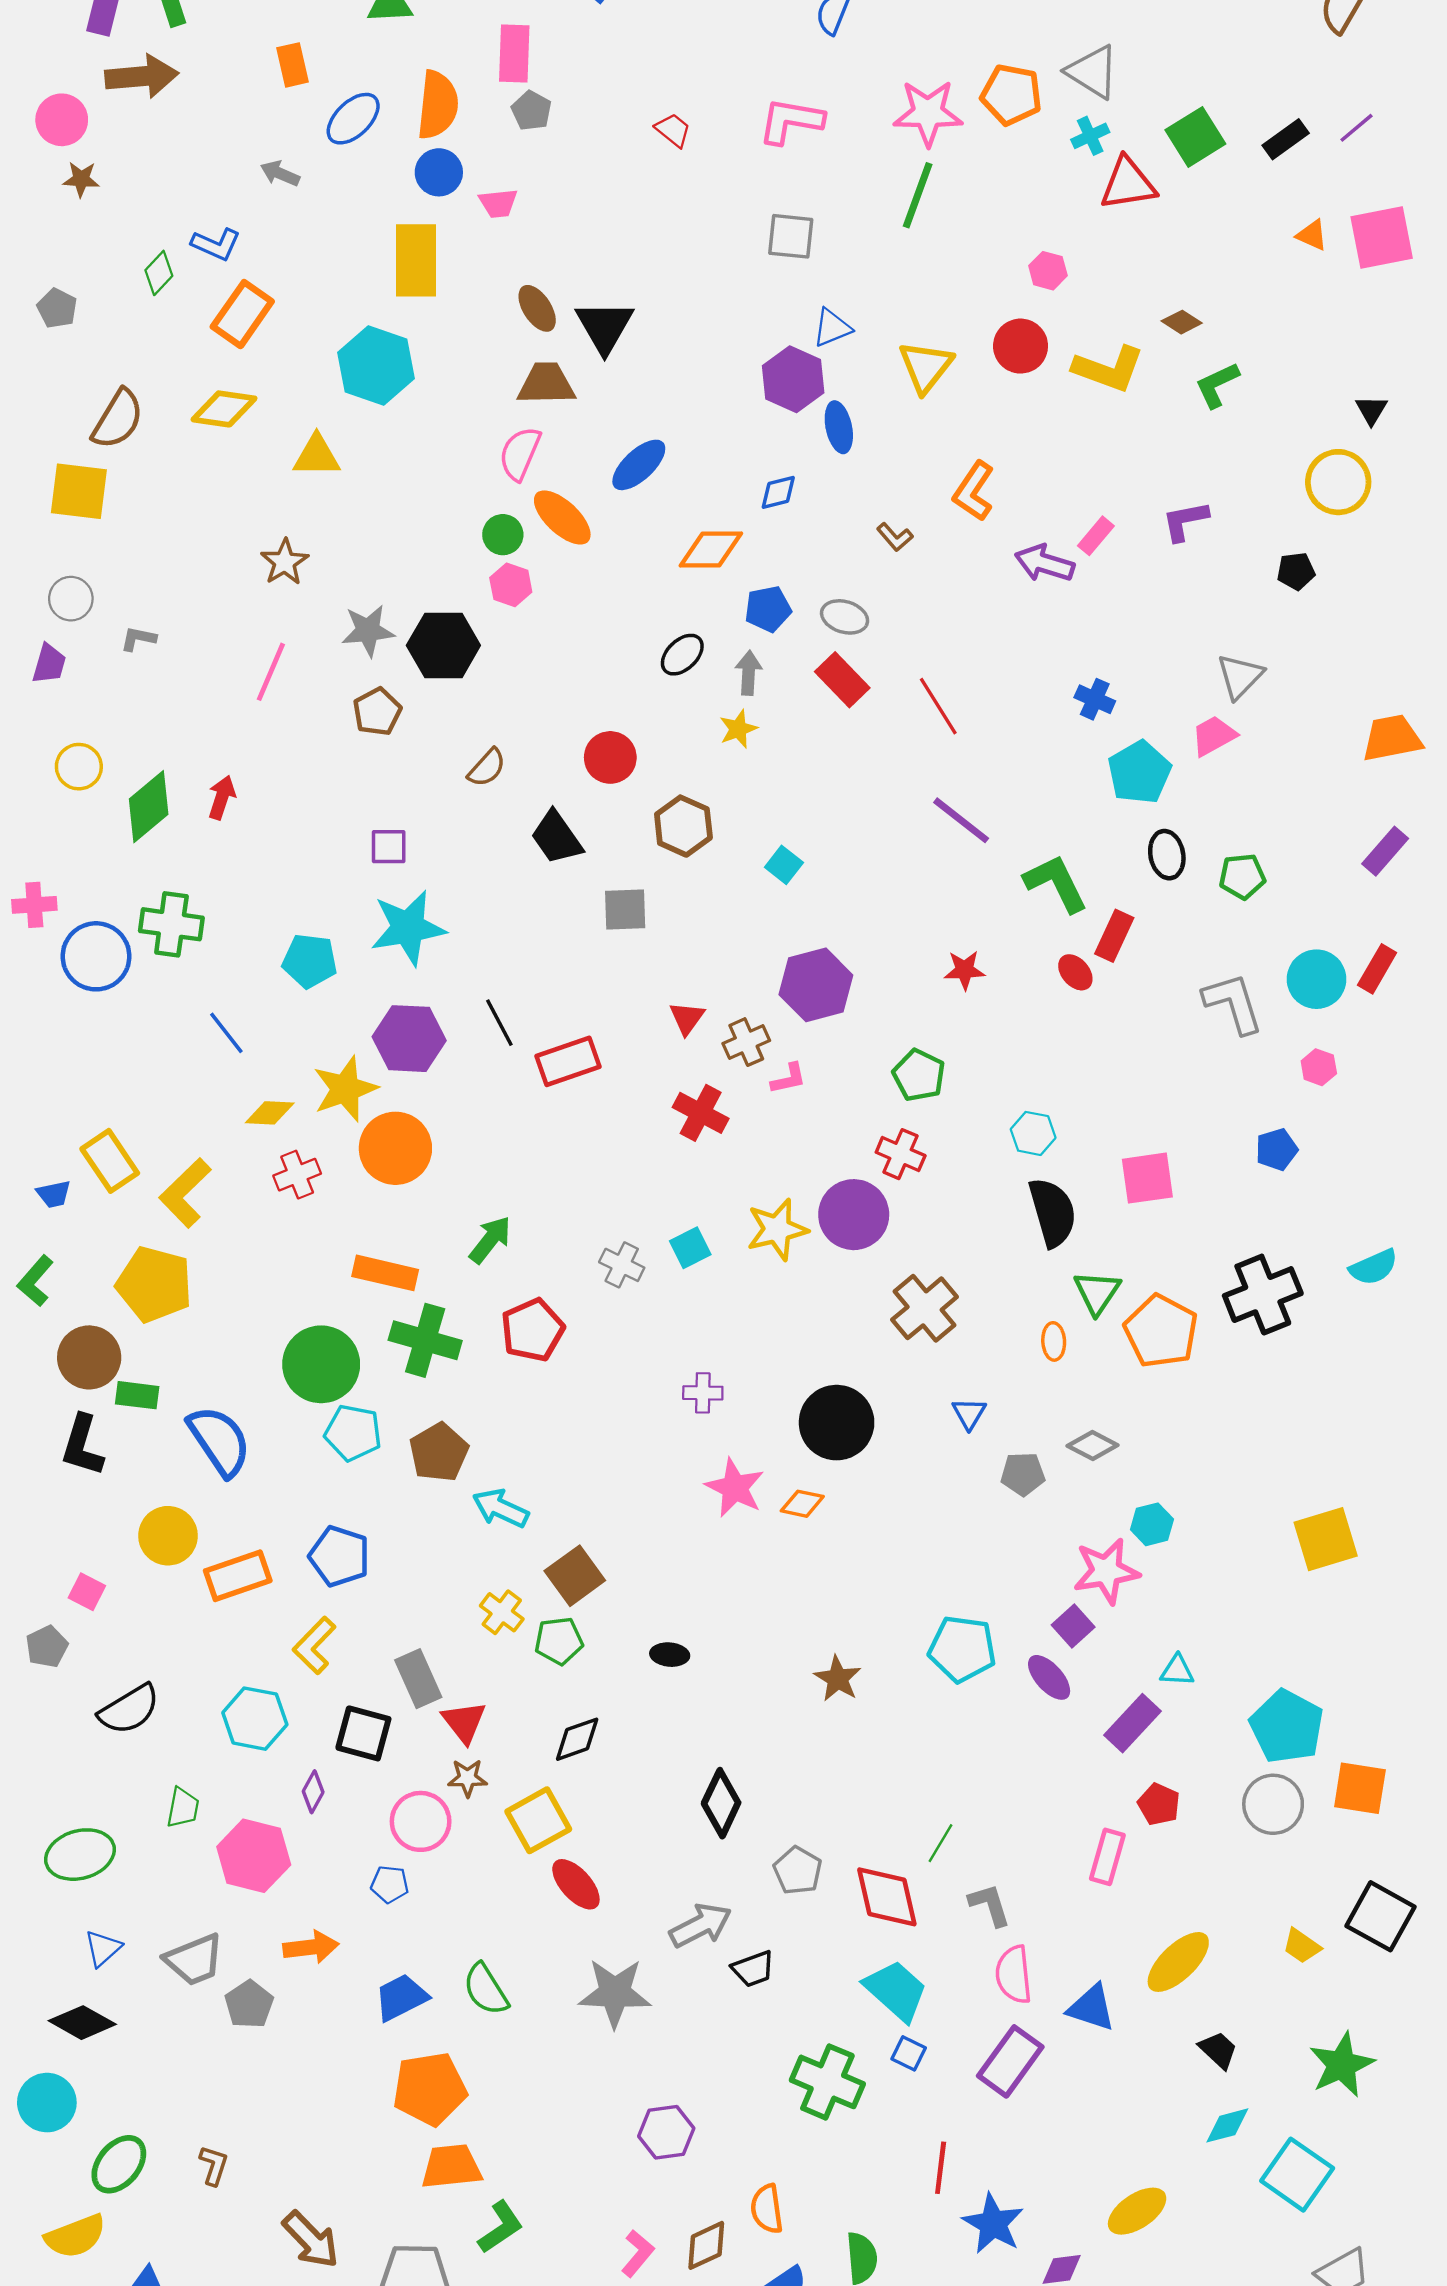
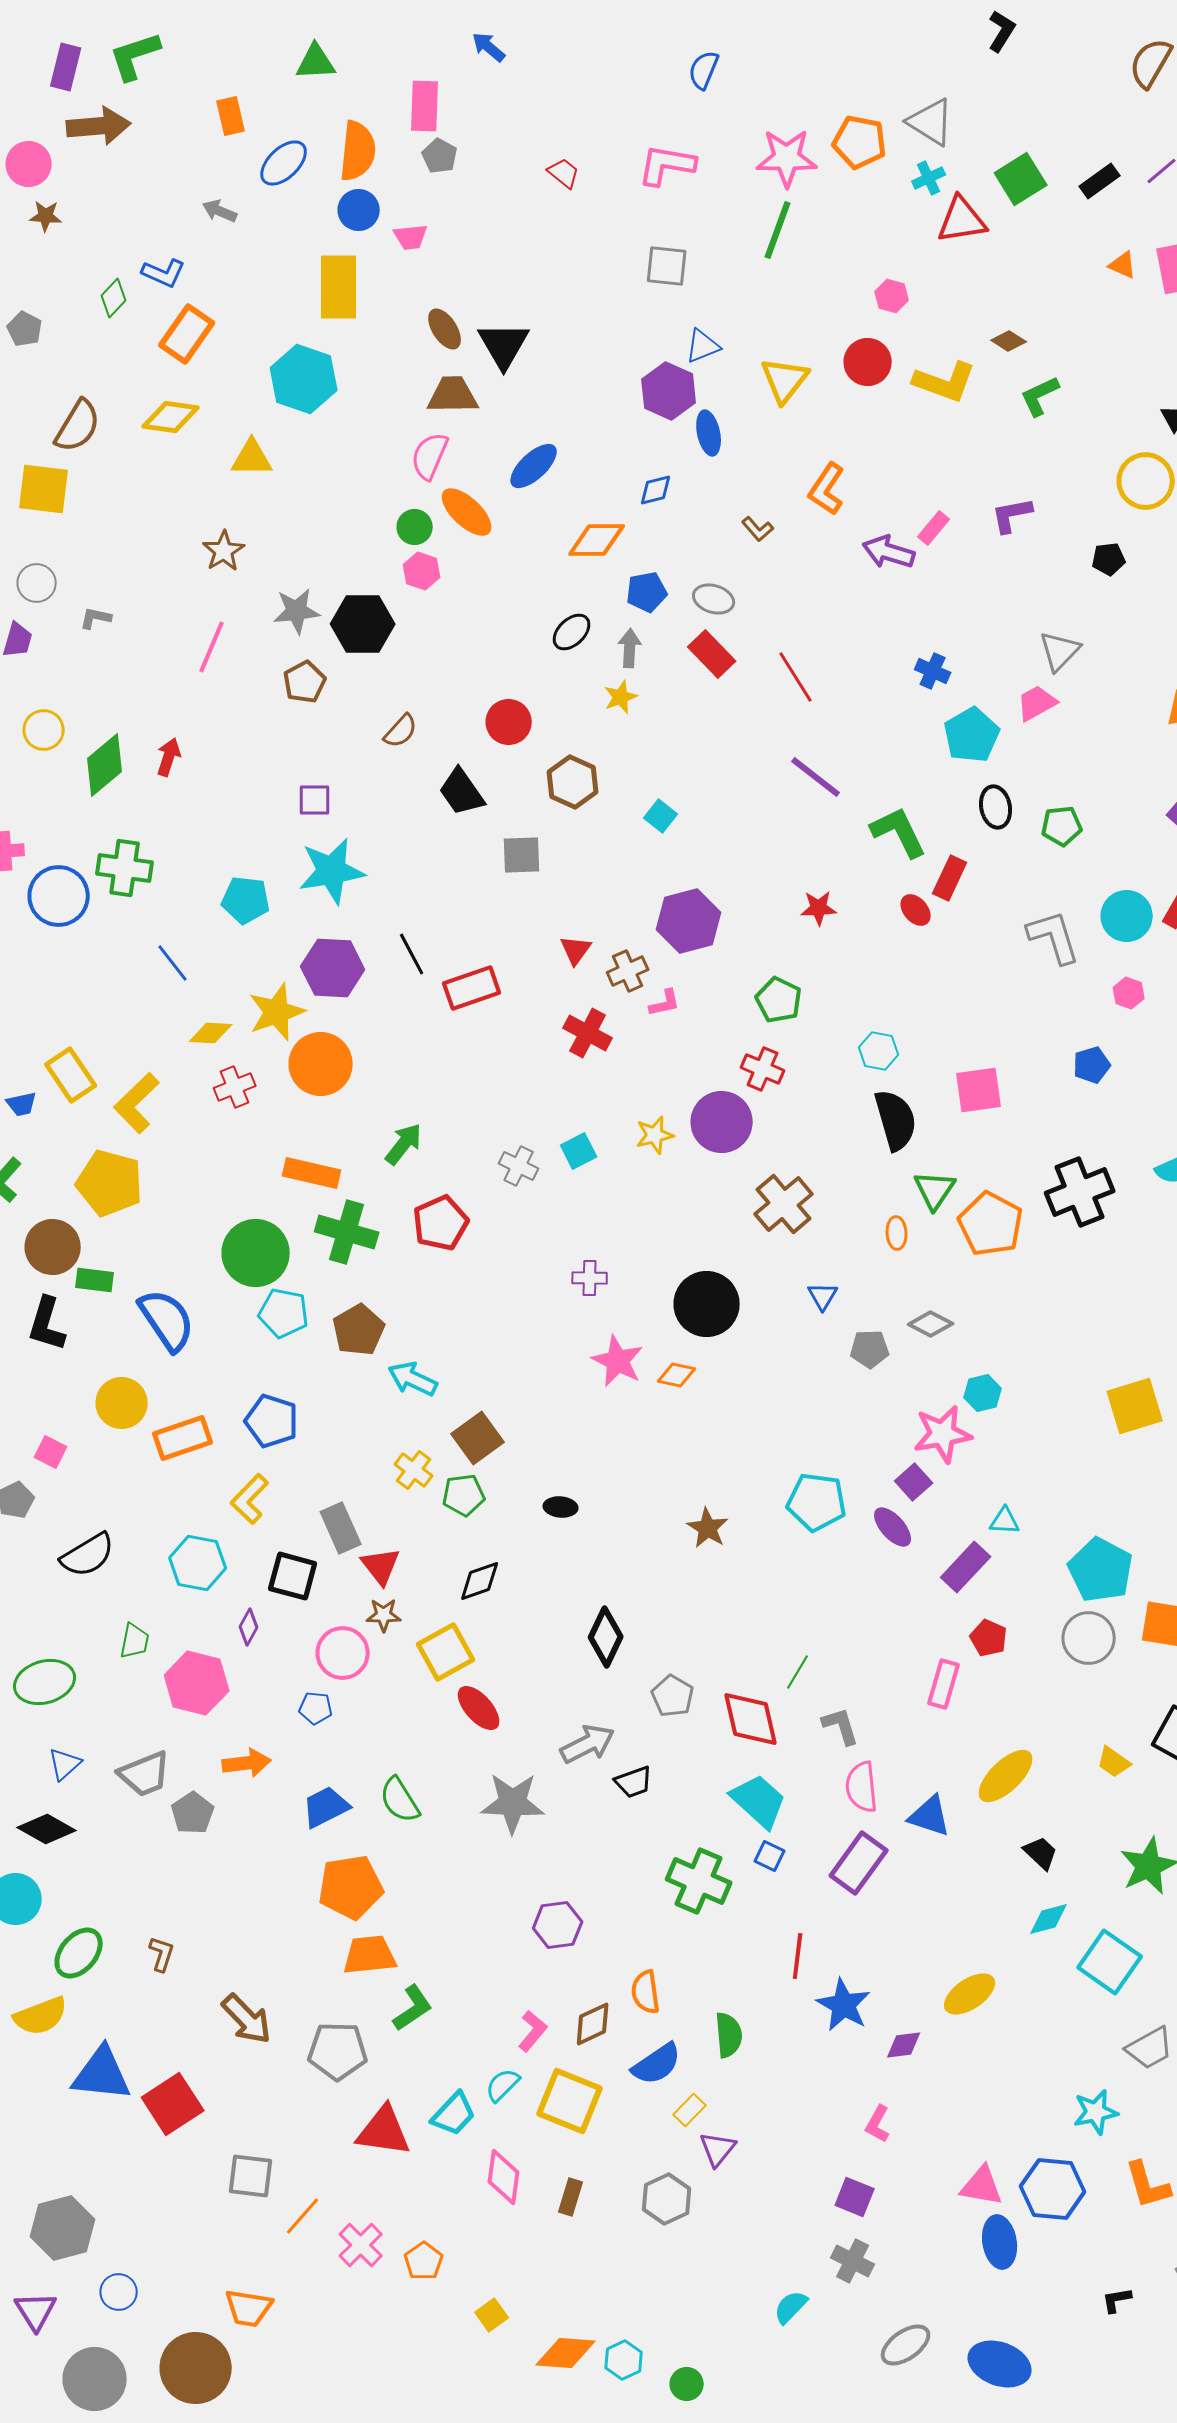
yellow star: (777, 1229) -> (655, 1135), size x0.7

